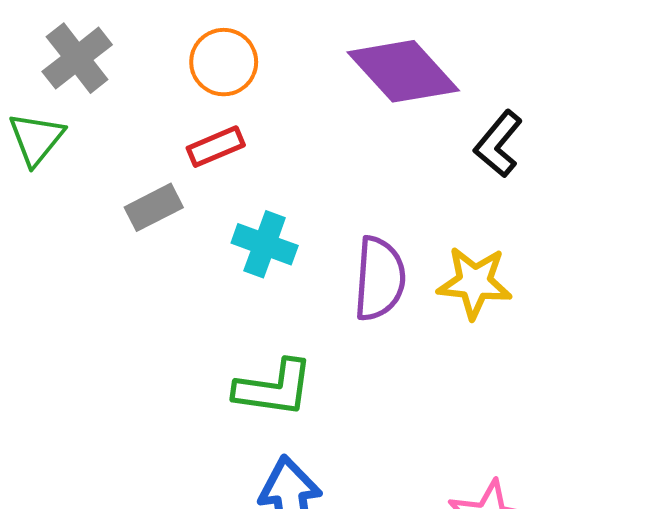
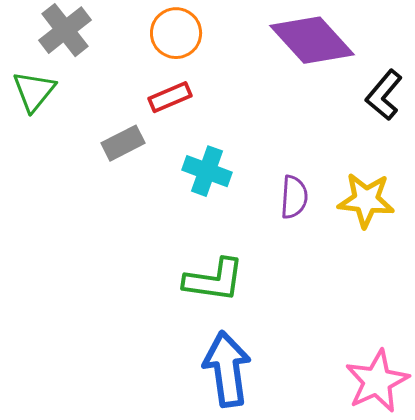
purple semicircle: (379, 279) -> (294, 197), size x0.7

